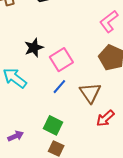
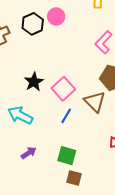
brown triangle: (90, 93) -> (95, 102), moved
purple arrow: (16, 136) -> (29, 153), moved

